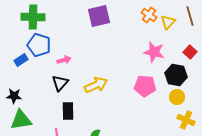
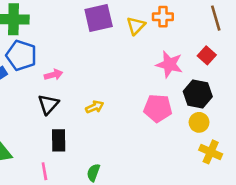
orange cross: (149, 15) -> (163, 17), turned -35
yellow triangle: (168, 22) -> (136, 26), moved
red square: (190, 52) -> (207, 55), moved
yellow arrow: (96, 85) -> (95, 107), size x0.6

